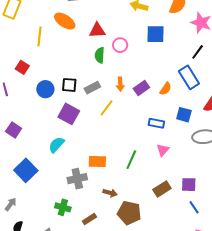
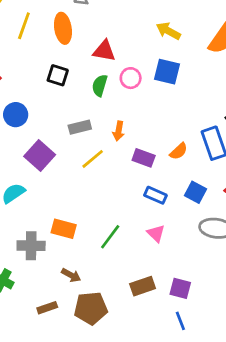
orange ellipse: (65, 21) -> (63, 28), turned 35
blue square: (156, 34) -> (167, 72), moved
yellow line: (40, 36) -> (24, 26), moved
black square: (69, 85) -> (58, 75), moved
purple rectangle: (141, 88) -> (144, 158), moved, turned 42
pink triangle: (163, 150) -> (156, 233), turned -40
brown pentagon: (129, 213) -> (91, 308), turned -30
brown rectangle: (89, 219) -> (47, 308), moved

